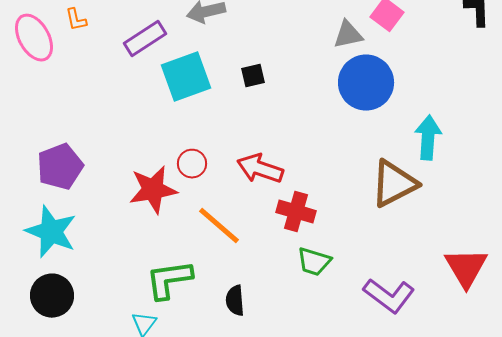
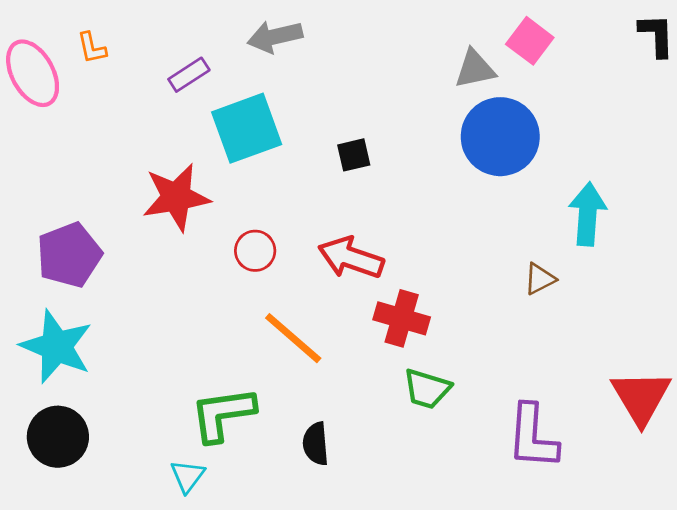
purple rectangle: (145, 39) -> (189, 75), size x0.7
black square: (253, 76) -> (354, 155), moved
brown triangle: (394, 184) -> (540, 279), size x0.5
red star: (153, 190) -> (176, 197), moved
purple L-shape: (389, 296) -> (533, 437), turned 57

